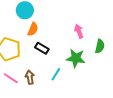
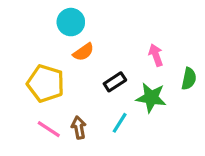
orange semicircle: (33, 29) -> (83, 52), turned 32
black rectangle: (42, 48) -> (115, 82), moved, turned -64

